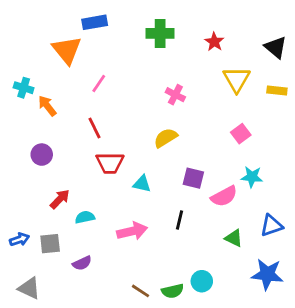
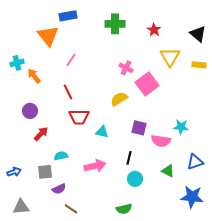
cyan cross: (24, 88) -> (17, 63), turned -32
pink square: (241, 134) -> (147, 84), moved, size x1.6
pink semicircle: (224, 196) -> (161, 141), turned 36
red arrow: (60, 199) -> (41, 134), moved
gray square: (50, 244) -> (45, 172), moved
cyan circle: (202, 281) -> (135, 179), moved
gray triangle: (29, 288) -> (21, 207), turned -30
brown line: (141, 291) -> (71, 209), moved

